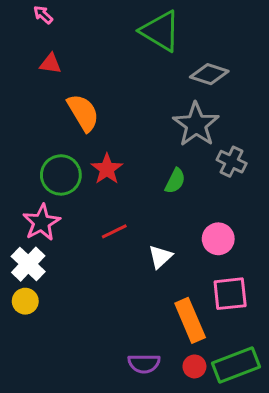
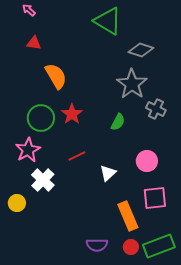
white cross: (28, 264) -> (43, 180), moved

